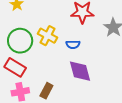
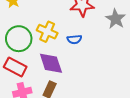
purple diamond: (80, 71) -> (51, 63), moved

